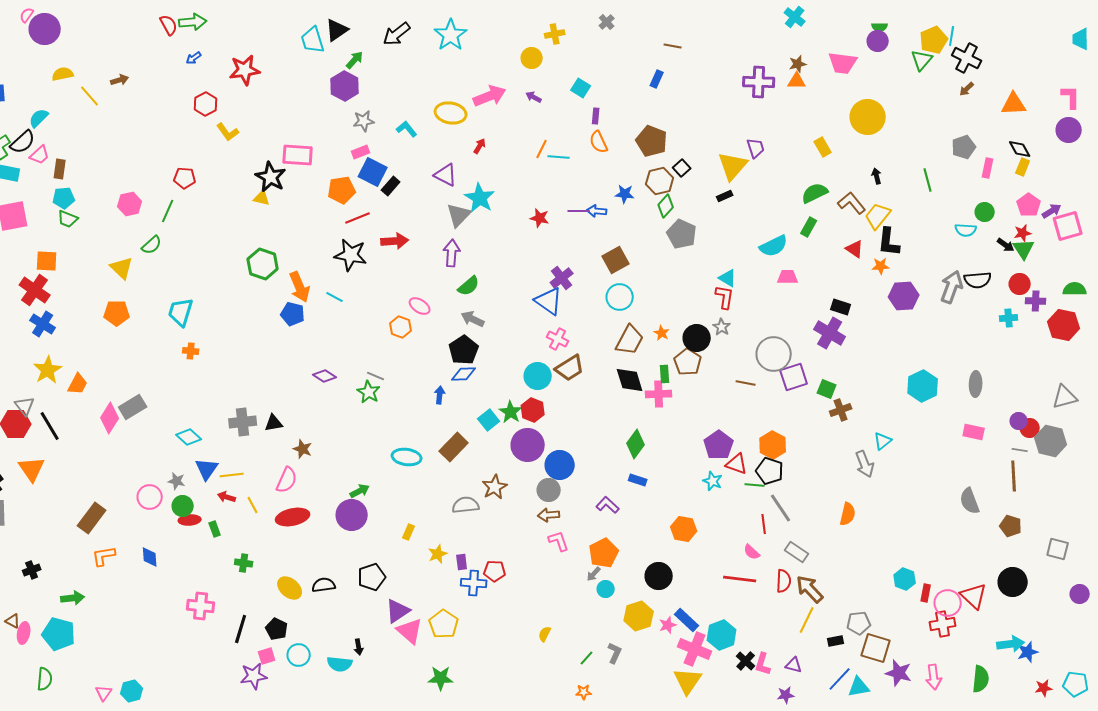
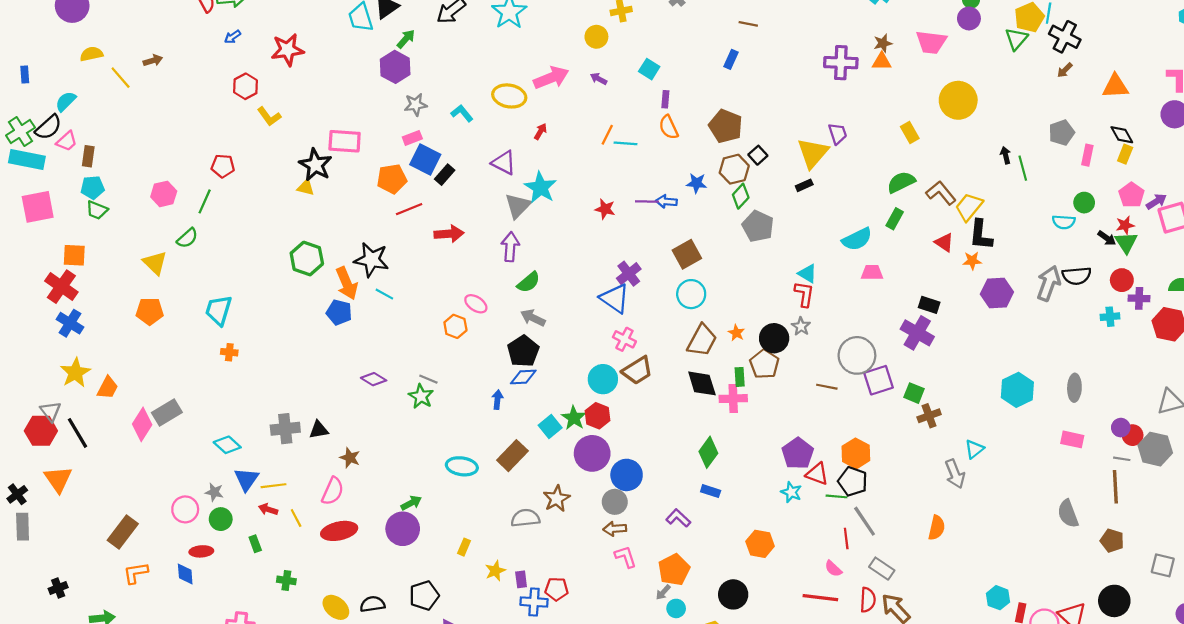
black arrow: (877, 176) -> (1006, 155), moved
black star: (351, 255) -> (371, 260), moved
red ellipse: (190, 520) -> (201, 551), moved

